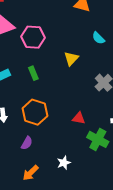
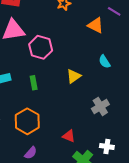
purple semicircle: (27, 143) -> (31, 153), moved

